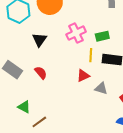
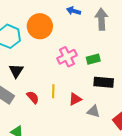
black triangle: (39, 40) -> (16, 71), moved
yellow line: (91, 55) -> (53, 91), moved

